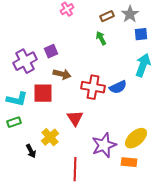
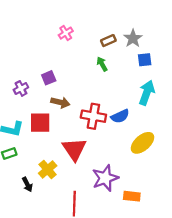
purple cross: (25, 61) -> (21, 88), size x0.6
red triangle: (75, 118) -> (74, 149), size x1.4
yellow ellipse: (136, 138) -> (142, 143), moved

